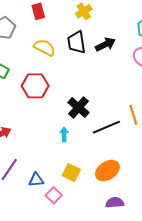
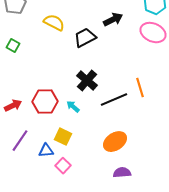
black trapezoid: (76, 42) -> (85, 38), moved, turned 70
red hexagon: (35, 86) -> (45, 102), moved
cyan arrow: (64, 134) -> (73, 107), turned -48
yellow square: (71, 173) -> (63, 137), moved

